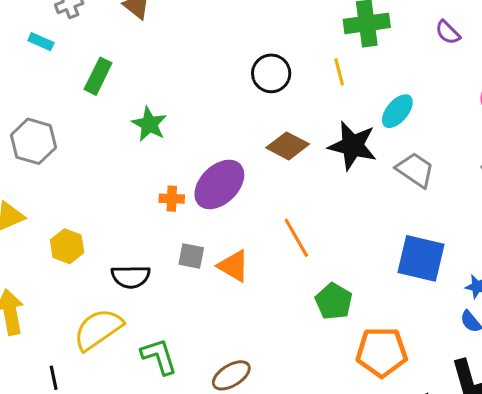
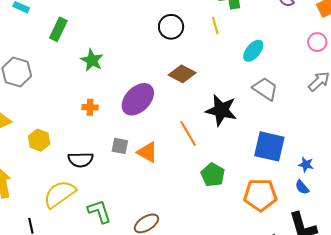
black star: (353, 146) -> (221, 110), moved
orange cross: (172, 199) -> (90, 107), moved
orange pentagon: (382, 352) -> (260, 195), moved

